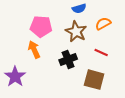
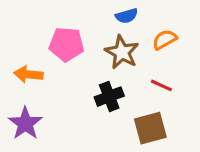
orange arrow: (34, 50) -> (28, 74), moved, turned -60
brown square: (94, 80) -> (150, 128), turned -30

